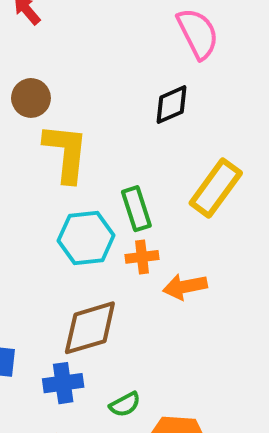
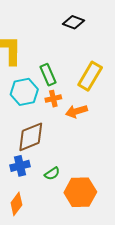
black diamond: (171, 105) -> (74, 22), moved, turned 50
yellow rectangle: (216, 188) -> (90, 76), moved

